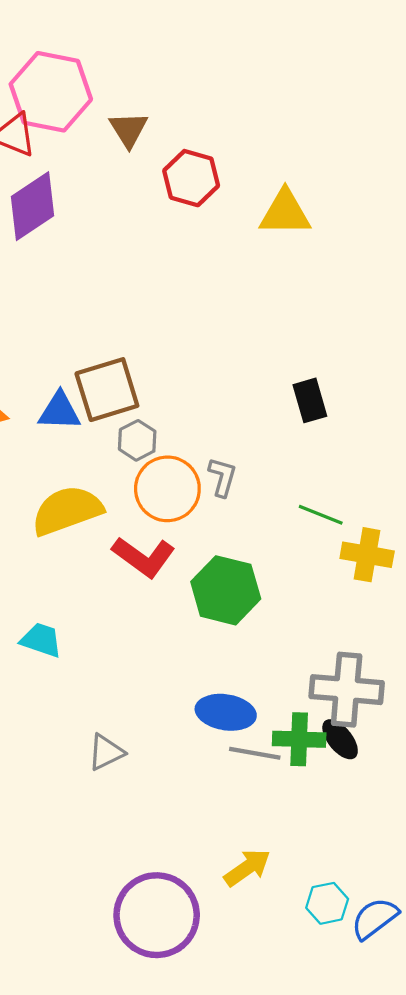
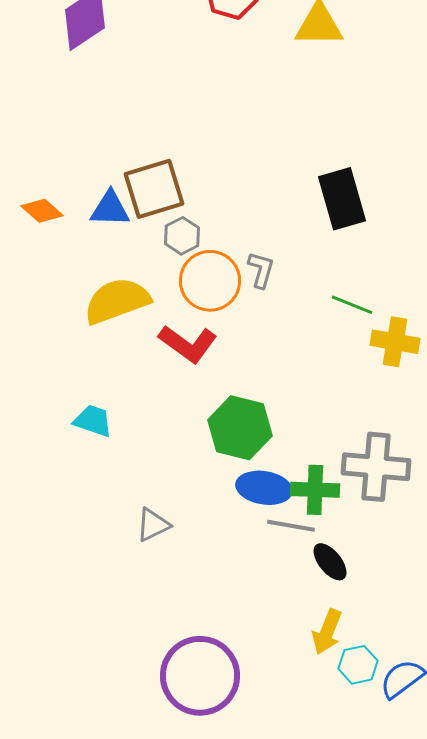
black rectangle: (310, 400) -> (342, 199), size x1.5
green hexagon: (226, 590) -> (240, 428), moved
green cross: (299, 739) -> (315, 490), moved
black ellipse: (340, 739) -> (330, 562), moved
yellow arrow: (247, 868) -> (327, 632), moved, turned 147

